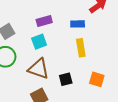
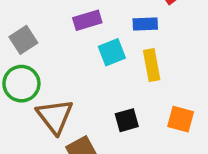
cyan square: (39, 42) -> (112, 52), moved
brown triangle: (39, 69) -> (55, 116), moved, turned 35

